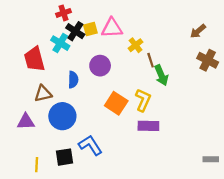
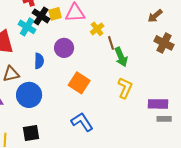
yellow L-shape: (143, 100) -> (125, 88), moved
purple rectangle: (148, 126) -> (158, 104), moved
blue L-shape: (90, 145) -> (82, 122), moved
gray rectangle: (211, 159) -> (164, 119), moved

